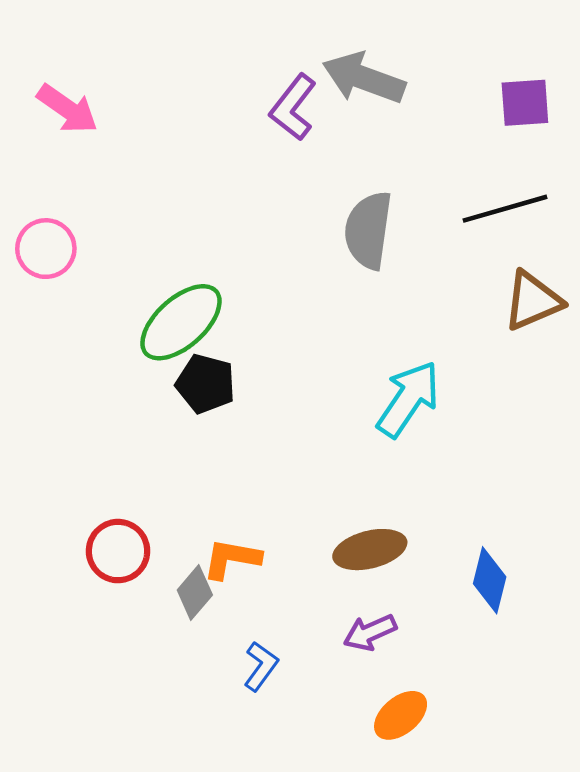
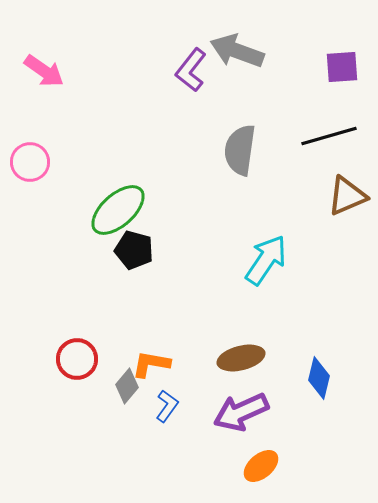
purple arrow: (370, 632) -> (241, 412), size x1.6
blue L-shape: (261, 666) -> (167, 406), moved

